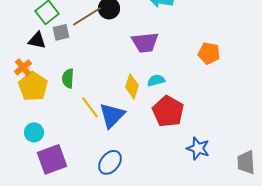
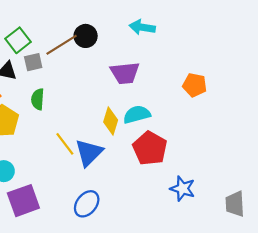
green semicircle: (68, 78) -> (38, 99), moved
cyan semicircle: (156, 80) -> (137, 114), size x1.4

